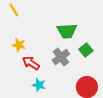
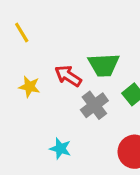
red arrow: (31, 63) -> (68, 76), moved

